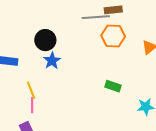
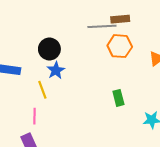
green rectangle: (113, 86) -> (118, 98), turned 56
yellow line: (31, 90) -> (42, 90), moved

